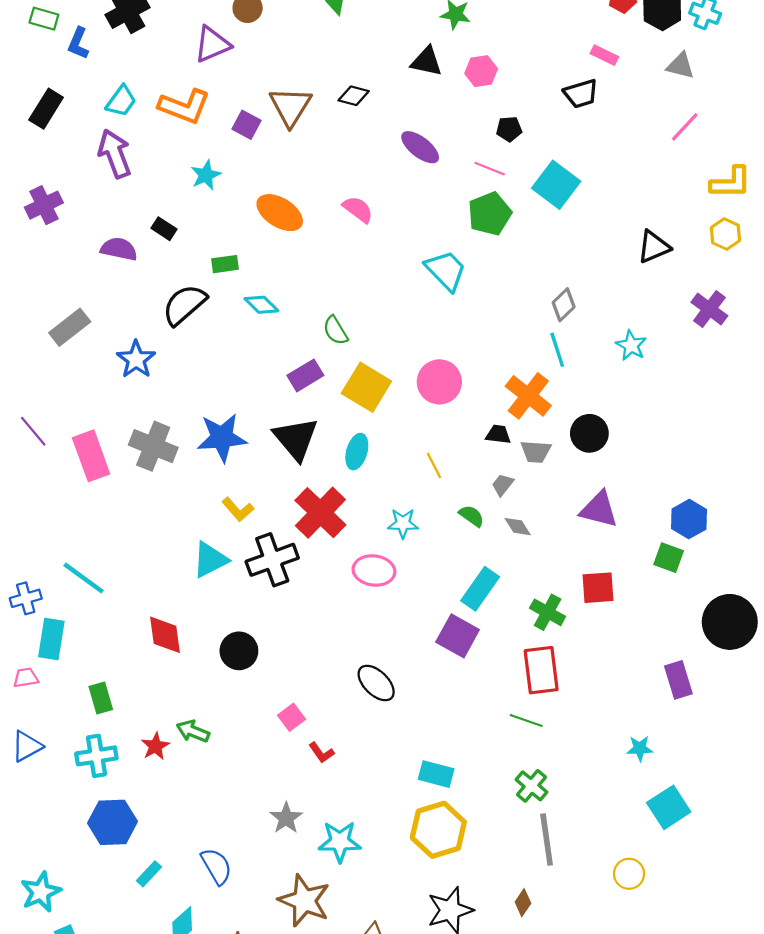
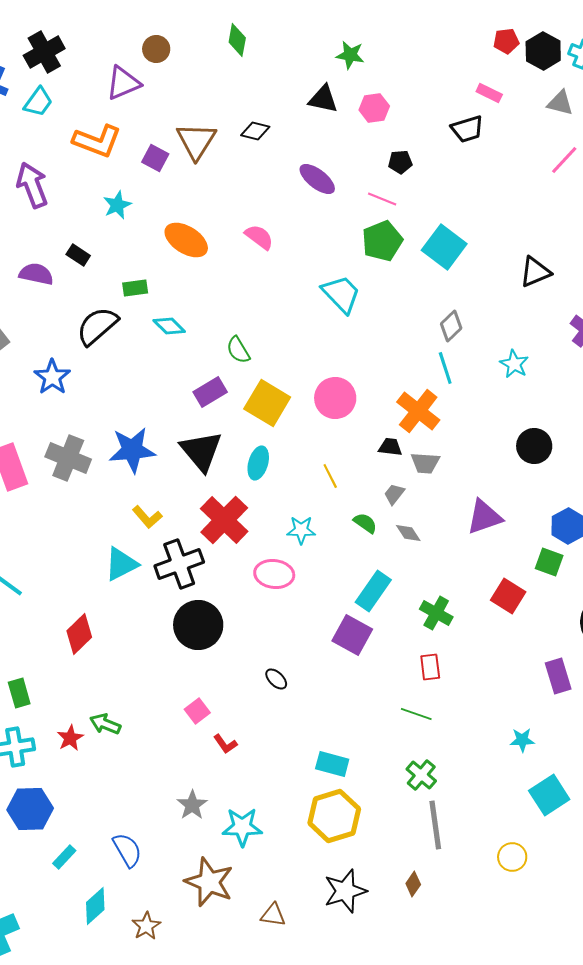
cyan trapezoid: (121, 101) -> (38, 102), moved
cyan square: (556, 185) -> (444, 247), moved
black circle: (589, 433) -> (534, 446), moved
purple triangle: (599, 509) -> (484, 517), turned -33
red square: (598, 588) -> (508, 596), moved, turned 36
red diamond: (165, 635) -> (79, 634), turned 54
black circle: (239, 651) -> (198, 625), moved, size x1.4
red rectangle: (541, 670) -> (430, 667), size x0.6
black ellipse: (376, 683) -> (276, 679), size x0.6

